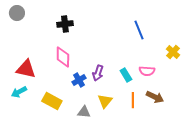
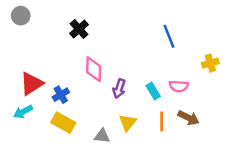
black cross: (65, 24) -> (79, 29), turned -35
yellow cross: (173, 52) -> (210, 63), turned 32
pink diamond: (63, 57) -> (94, 69), moved
red triangle: (26, 69) -> (32, 84), turned -45
blue cross: (79, 80) -> (61, 95), moved

